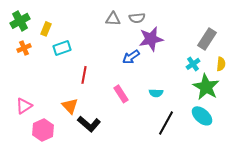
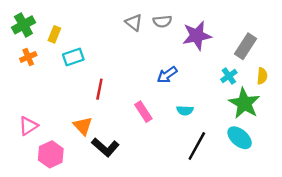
gray triangle: (113, 19) -> (134, 23), turned 35
purple star: (151, 39) -> (197, 36), moved
blue arrow: (131, 57) -> (167, 75), moved

